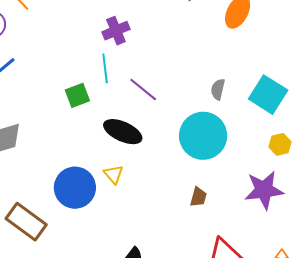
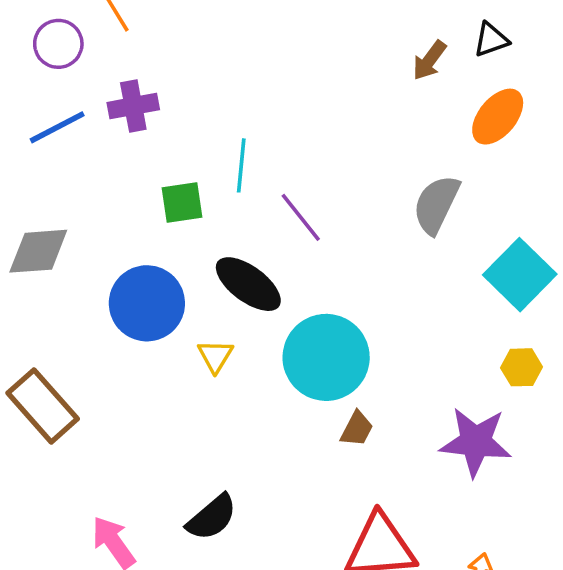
purple cross: (116, 31) -> (133, 106), moved
gray semicircle: (218, 89) -> (436, 204), moved, size x1.6
cyan circle: (203, 136) -> (326, 357), moved
blue circle: (75, 188) -> (147, 303), moved

